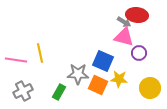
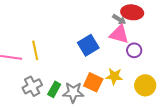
blue square: (103, 61) -> (88, 45), moved, turned 35
gray star: (78, 74) -> (73, 92), moved
gray cross: (23, 91) -> (32, 86), moved

